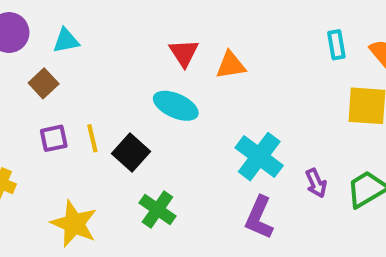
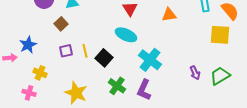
orange triangle: (231, 65) -> (169, 15), moved
cyan cross: (259, 157) -> (150, 60), moved
purple L-shape: (259, 218) -> (144, 90), moved

